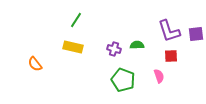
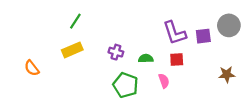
green semicircle: (137, 45) -> (146, 58), moved
yellow rectangle: (73, 47) -> (72, 50), turned -36

